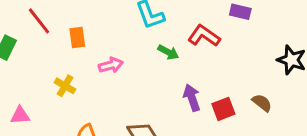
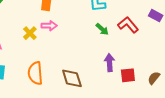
pink arrow: (111, 65) -> (49, 26), moved
brown semicircle: (262, 103) -> (154, 78), turned -104

